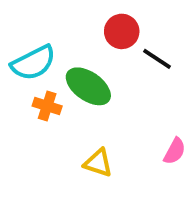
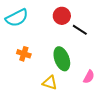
cyan semicircle: (33, 63) -> (17, 18), moved
green ellipse: (88, 86) -> (62, 59), moved, turned 35

